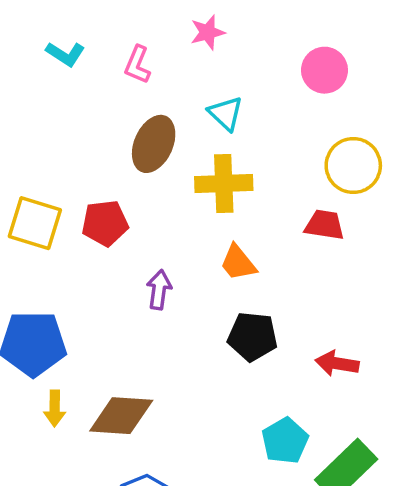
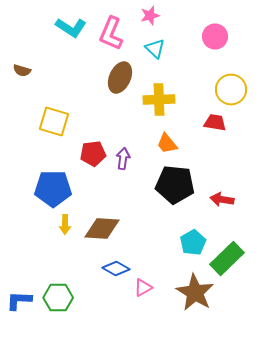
cyan L-shape: (65, 54) -> (71, 28), size x1.4
pink L-shape: (137, 65) -> (111, 34), size x1.6
cyan triangle: (226, 113) -> (155, 48), moved
red pentagon: (105, 223) -> (93, 154), moved
black pentagon: (253, 336) -> (175, 184), size x1.4

